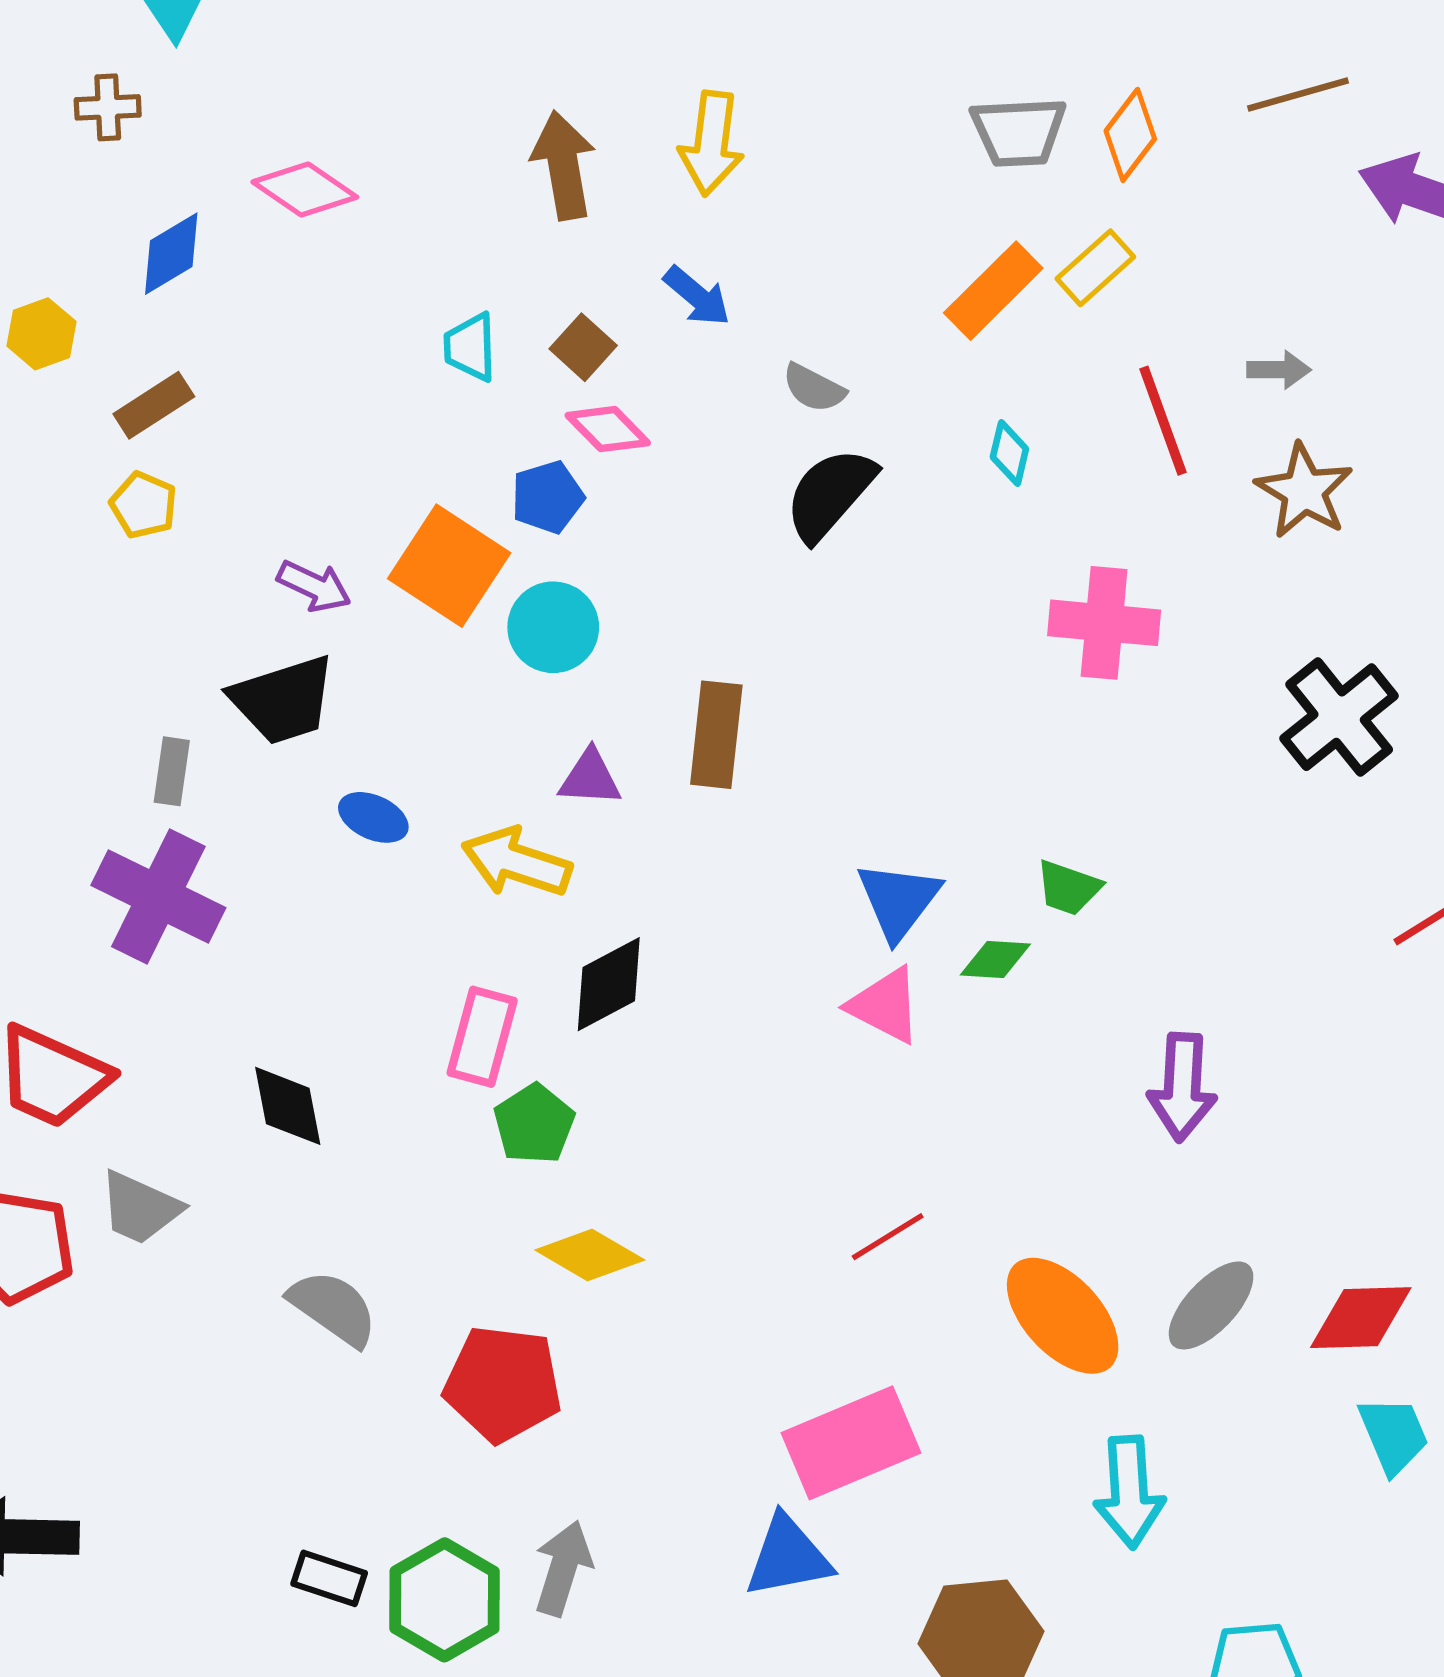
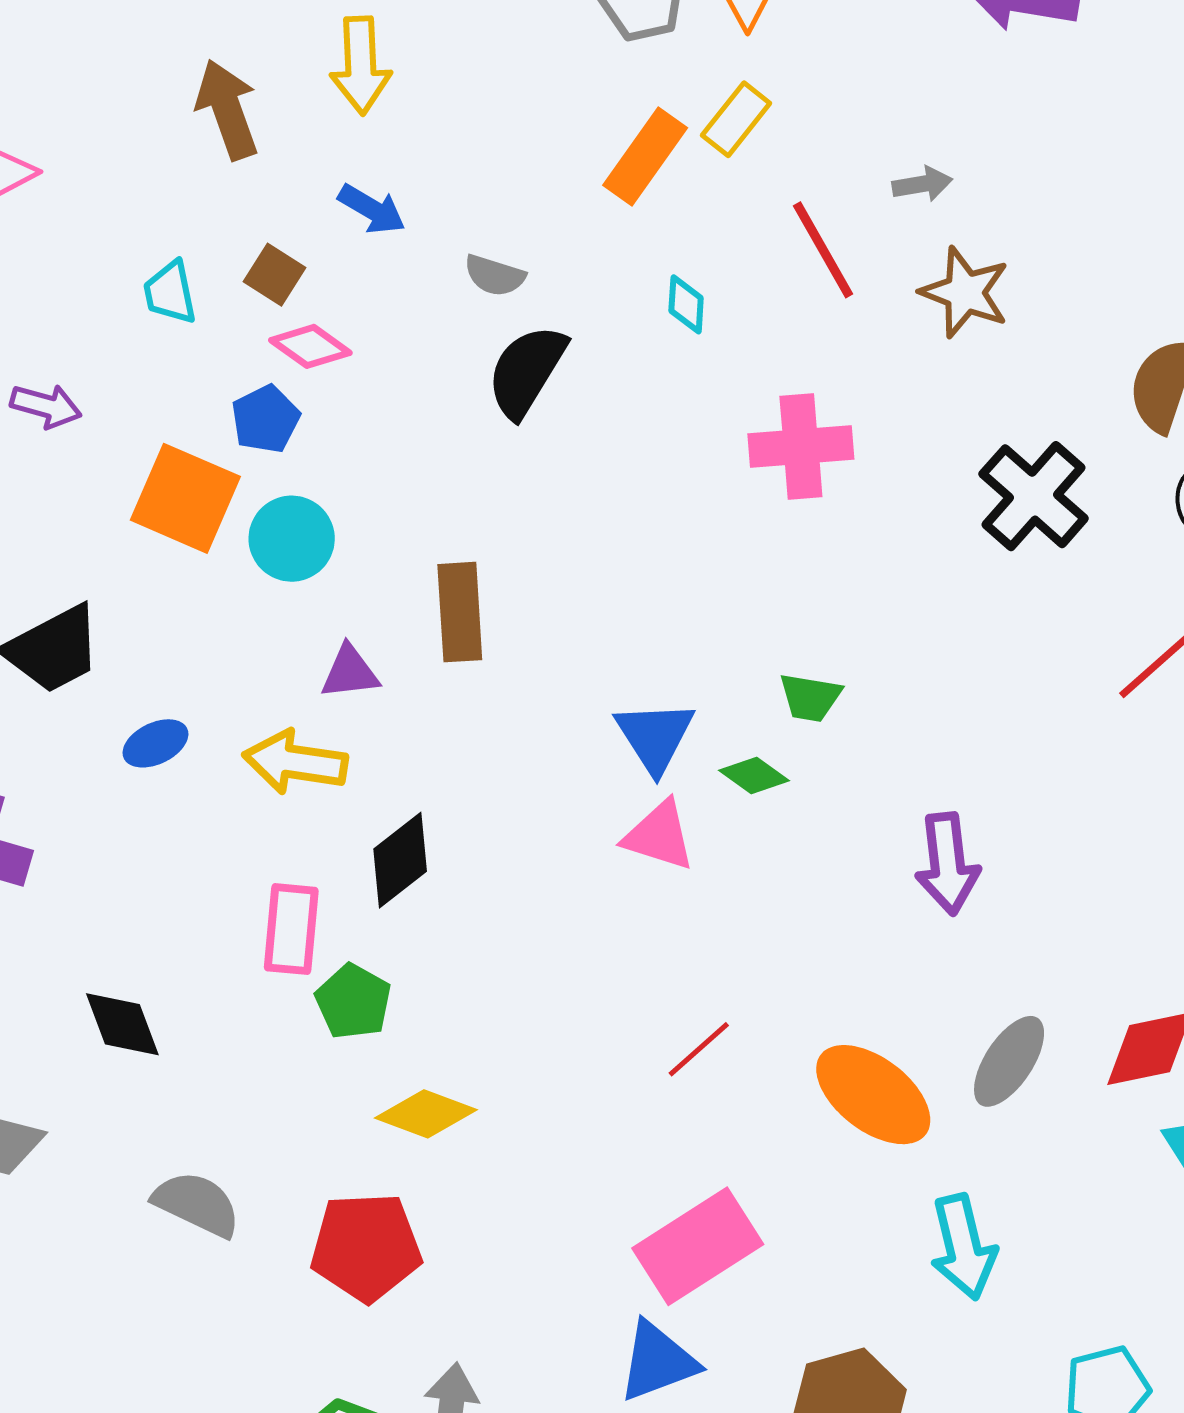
purple arrow: (314, 586) -> (46, 406), moved
blue ellipse: (373, 817) -> (156, 743), turned -40
green diamond: (995, 960) -> (754, 776), turned 42

